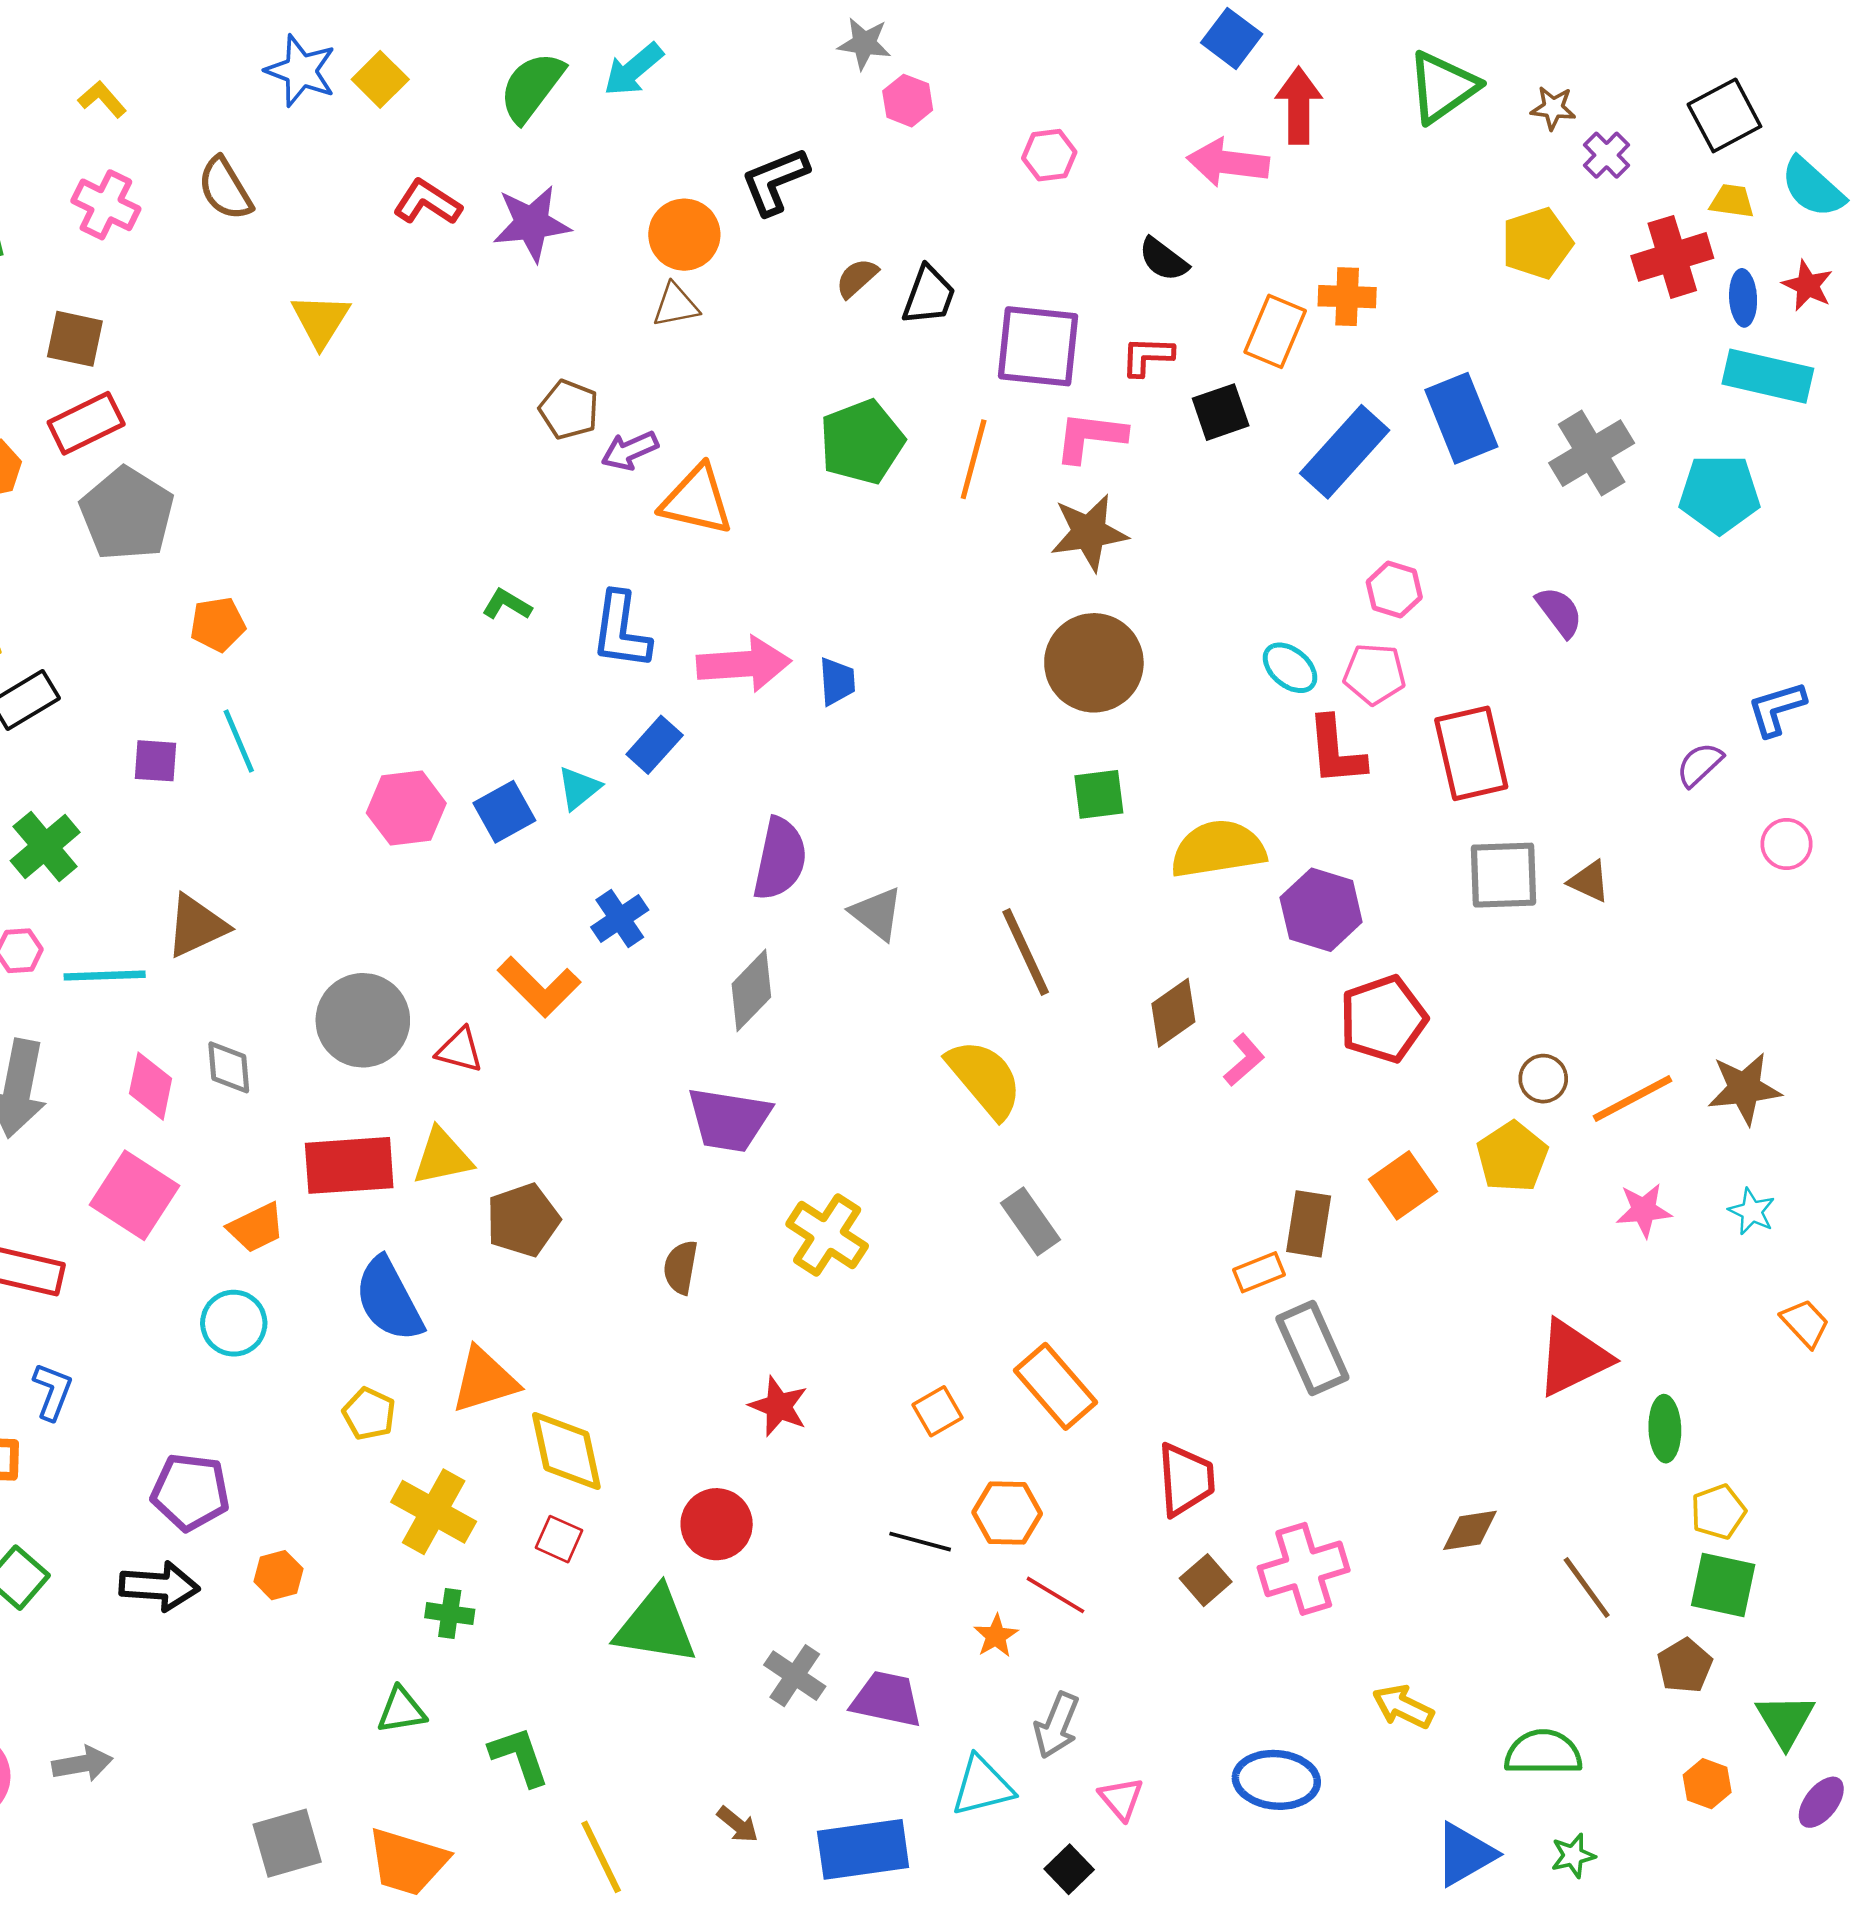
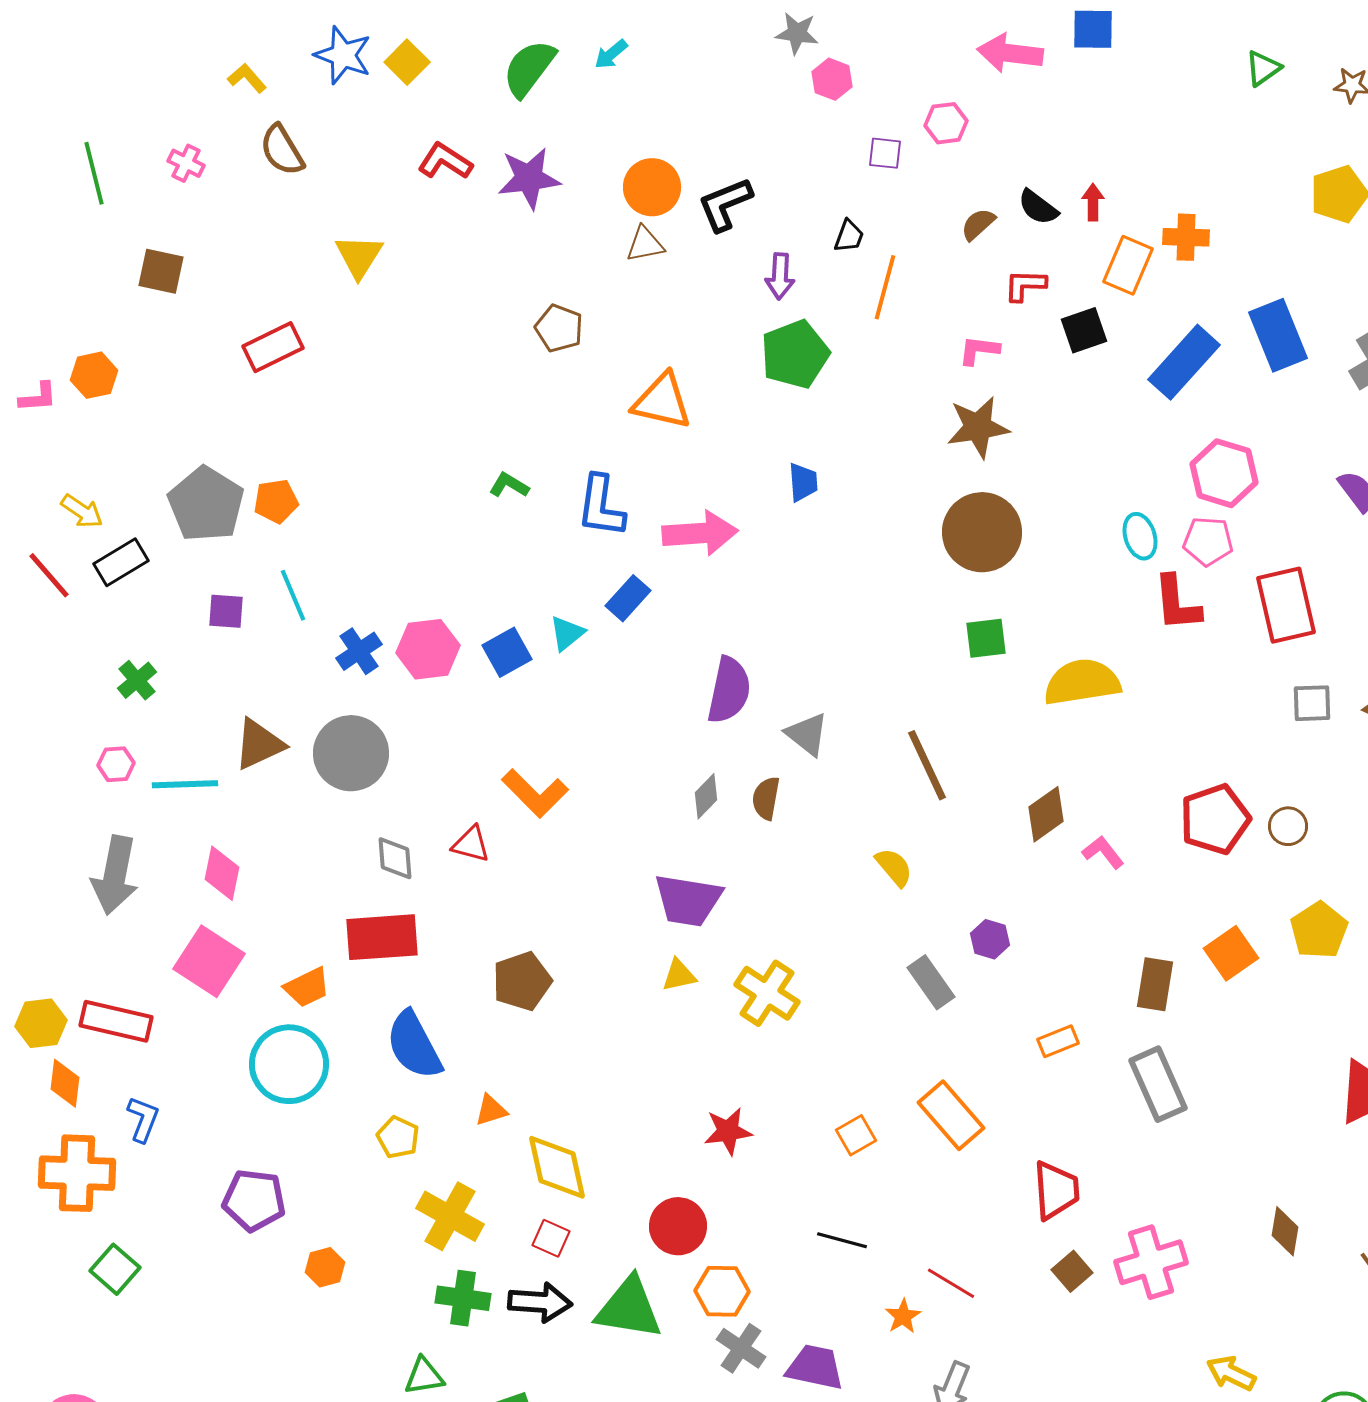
blue square: (1232, 38) -> (1093, 29), turned -36
cyan arrow: (633, 70) -> (611, 54), size x0.7
green triangle: (1443, 87) -> (1263, 68), size x0.6
yellow L-shape: (102, 99) -> (247, 78), moved
red arrow: (1299, 105) -> (1093, 202), moved, size x0.6
pink arrow: (1228, 163) -> (1010, 53), moved
black L-shape: (775, 181) -> (725, 204), moved
pink cross: (106, 205) -> (186, 163), size x0.7
brown semicircle: (857, 278) -> (978, 224), moved
black trapezoid: (929, 295) -> (849, 236), size x0.7
purple square: (1038, 346) -> (885, 153), moved, size x0.5
red rectangle: (86, 423) -> (273, 347), moved
pink L-shape: (1090, 437) -> (979, 350), size x0.7
purple arrow: (630, 451) -> (780, 276), moved, turned -63
orange line: (974, 459) -> (885, 287), moved
gray pentagon: (127, 514) -> (206, 504), moved
pink hexagon: (1394, 590) -> (1224, 473), size x1.5
cyan ellipse: (1290, 668) -> (1140, 536), turned 33
blue trapezoid: (837, 681) -> (803, 482), moved
green cross: (45, 846) -> (137, 680), size x0.7
gray square: (1503, 875) -> (1312, 703), size x0.7
purple hexagon: (1321, 910) -> (990, 939), moved, size x0.6
blue cross: (620, 918) -> (359, 651), moved
gray diamond: (751, 990) -> (706, 796), size x0.7
gray circle: (363, 1020) -> (351, 753), moved
pink L-shape: (1244, 1060) -> (1103, 852), turned -87
gray diamond: (229, 1067) -> (395, 858), moved
yellow semicircle: (985, 1079) -> (894, 867), size x0.6
brown circle: (1543, 1079) -> (1288, 826), moved
yellow triangle: (442, 1157) -> (679, 975), moved, size x0.7
brown semicircle: (681, 1267) -> (766, 798), moved
orange rectangle: (1259, 1272) -> (1058, 1041), moved
cyan circle: (234, 1323) -> (289, 1064), size x1.5
orange triangle: (484, 1380) -> (491, 1110), size x0.6
red star: (779, 1406) -> (728, 1131), turned -30
orange hexagon: (1007, 1513) -> (722, 1291), moved
brown diamond: (1470, 1530) -> (1285, 1231), turned -72
black arrow: (159, 1586) -> (540, 1302), moved
green cross: (450, 1614) -> (463, 1298), size x1.4

